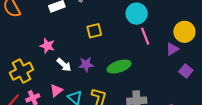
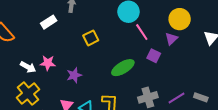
purple star: (86, 64) -> (74, 75), moved
white arrow: (64, 65) -> (28, 67), moved
purple square: (186, 71) -> (154, 56), moved

